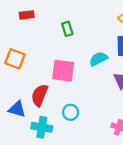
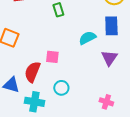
pink square: (63, 71) -> (52, 57), moved, size x0.6

